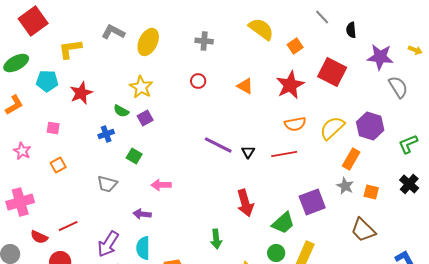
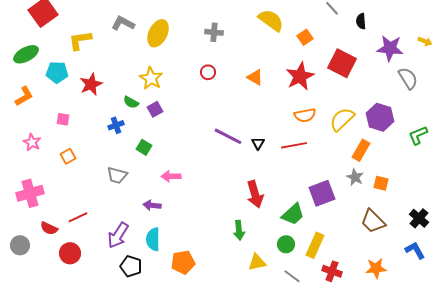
black cross: (409, 184) -> (419, 218), moved
green arrow: (216, 239) -> (239, 230), moved

